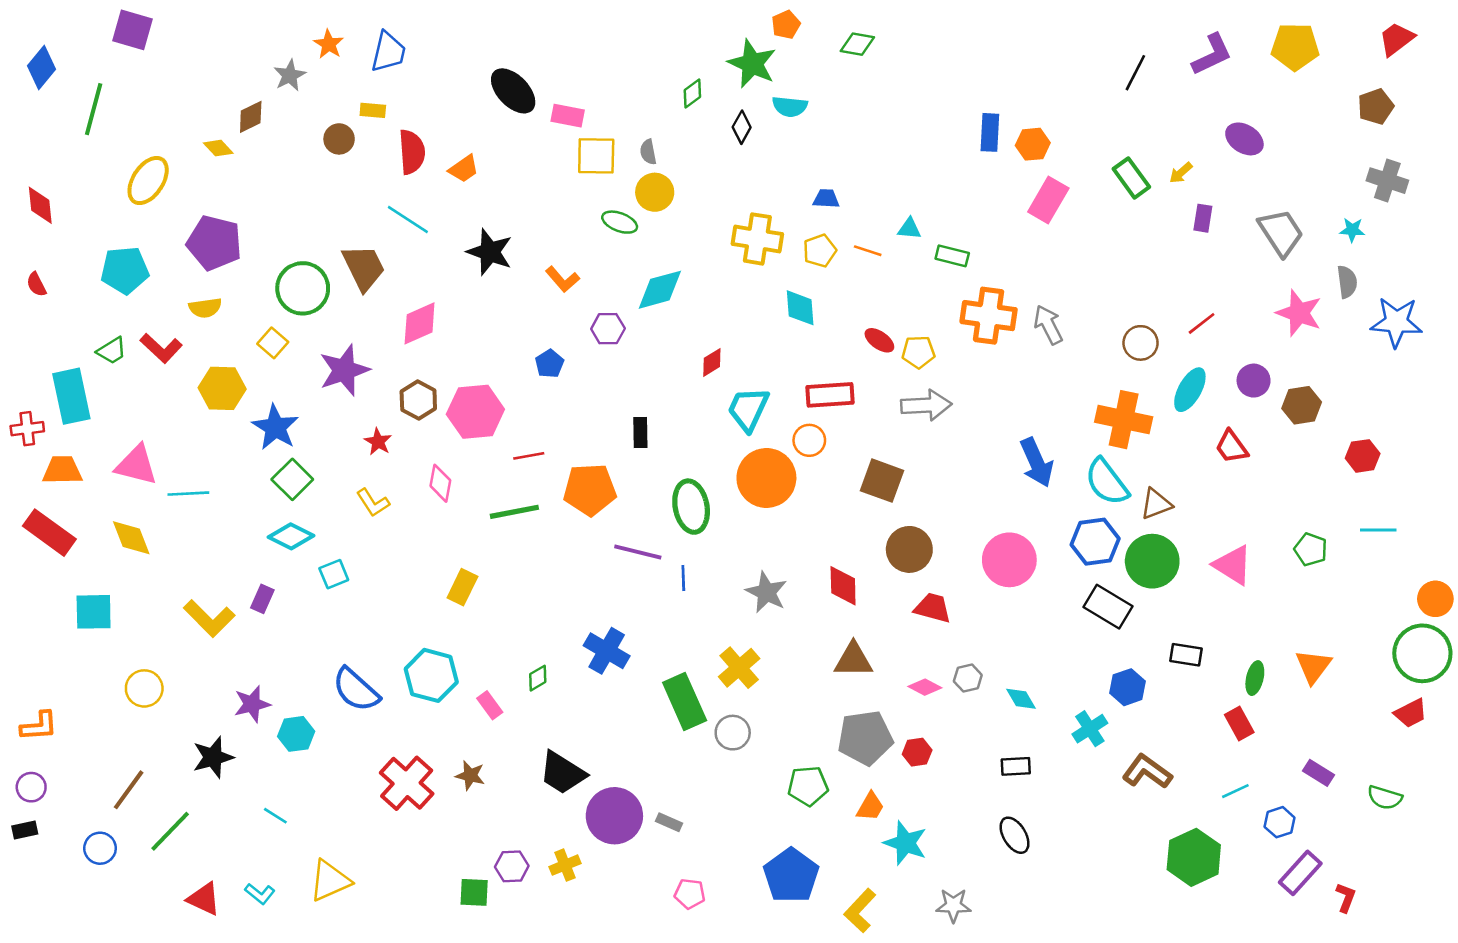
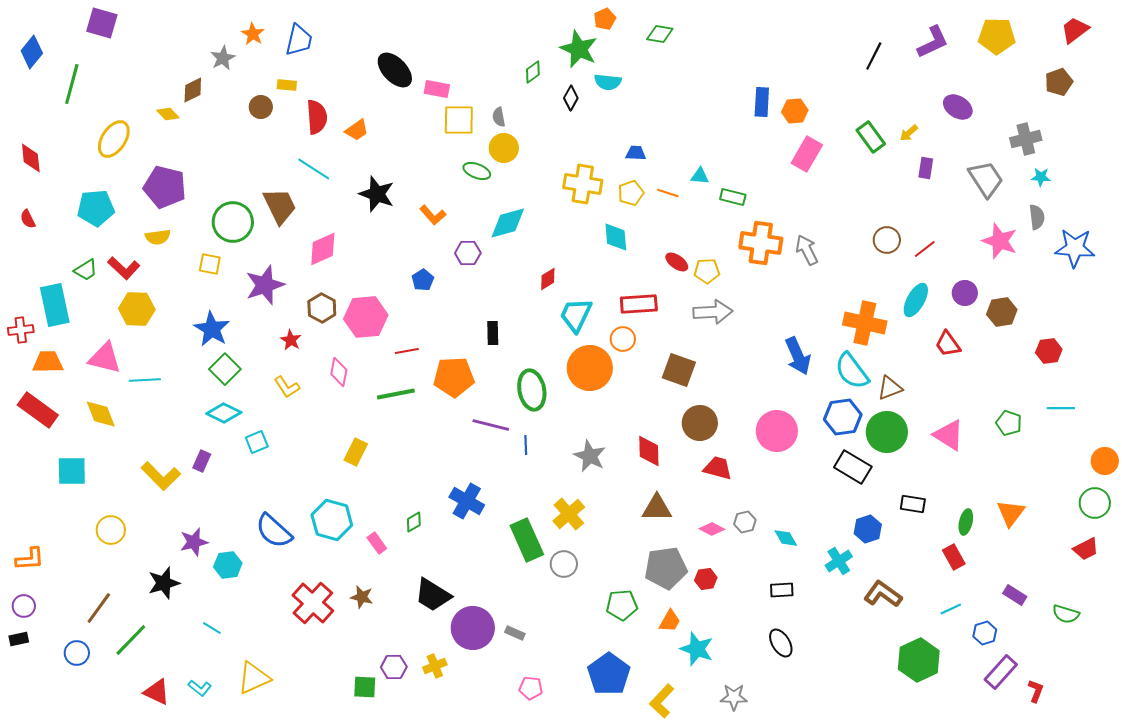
gray cross: (1387, 181) -> (1026, 139), moved, turned -32
yellow square: (273, 343) -> (210, 264), turned -30
brown circle: (1141, 343) -> (887, 240), moved
yellow hexagon: (222, 388) -> (137, 309), moved
green circle: (1422, 653) -> (1095, 503), size x0.7

